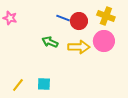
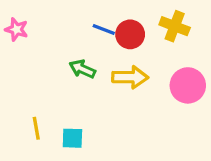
pink circle: (104, 41) -> (188, 85), moved
yellow line: (18, 85) -> (36, 128), moved, turned -48

